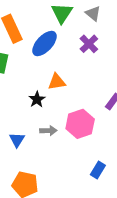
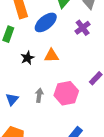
black star: (37, 99) -> (27, 58), moved
gray arrow: (48, 131) -> (39, 95), turned -88

